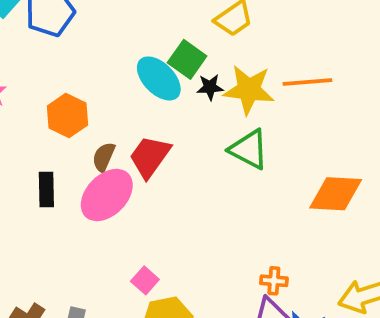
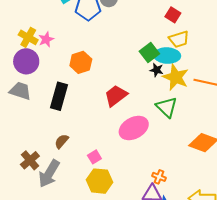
cyan ellipse: (159, 78) -> (167, 56), moved, turned -60
brown semicircle: (104, 157) -> (62, 141), moved
black rectangle: (46, 189) -> (59, 96), size x1.5
pink ellipse: (107, 195) -> (134, 128), moved

